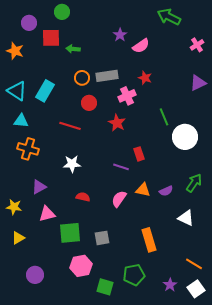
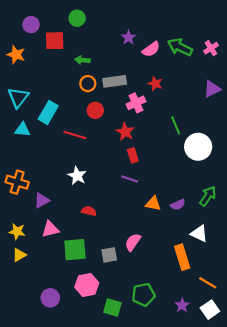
green circle: (62, 12) -> (77, 18), moved
green arrow: (169, 17) -> (180, 47), moved
green arrow: (73, 49) -> (82, 60), moved
cyan triangle: (17, 91) -> (18, 97), turned 35
cyan rectangle: (45, 91) -> (48, 112), moved
orange cross: (28, 149) -> (17, 182), moved
red rectangle: (139, 154) -> (133, 155), moved
white star: (72, 164) -> (77, 176), turned 30
pink semicircle: (119, 199) -> (133, 242), moved
yellow star: (14, 207) -> (17, 231), moved
orange rectangle: (149, 240) -> (182, 257), moved
purple circle: (35, 275) -> (50, 298), moved

